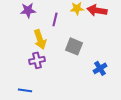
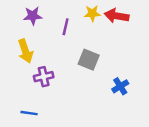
yellow arrow: (40, 39) -> (25, 51), moved

